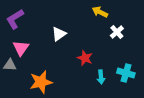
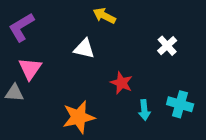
yellow arrow: (100, 12) -> (104, 16), moved
white triangle: (59, 34) -> (84, 49), turned 49
orange star: (41, 82) -> (79, 117), moved

